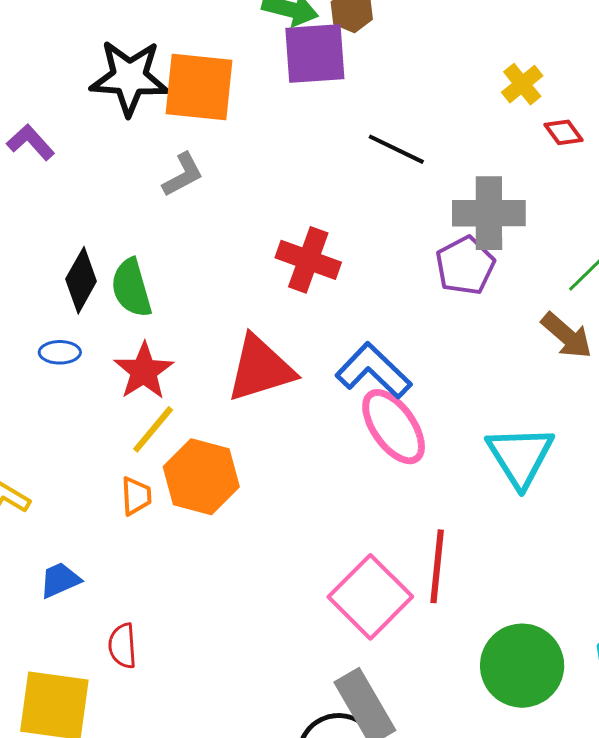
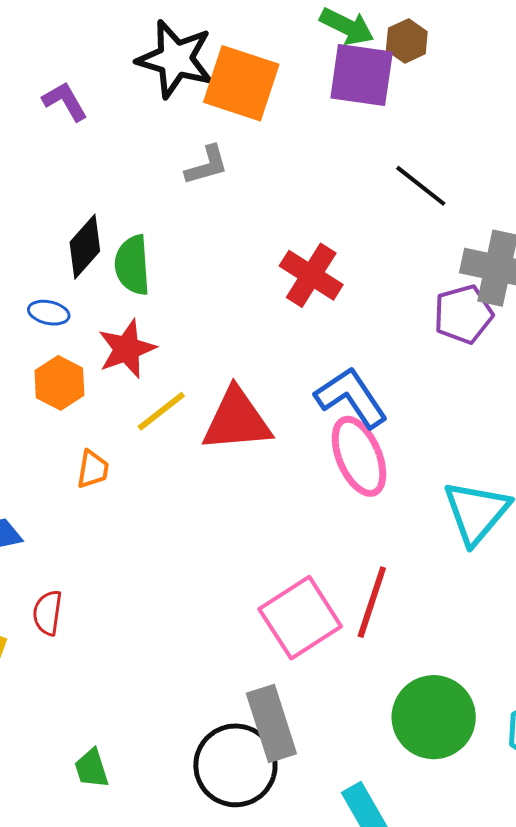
red triangle: (260, 369) -> (237, 420), moved
yellow line: (153, 429) -> (161, 411), moved
orange hexagon: (201, 477) -> (59, 383), moved, size x0.7

